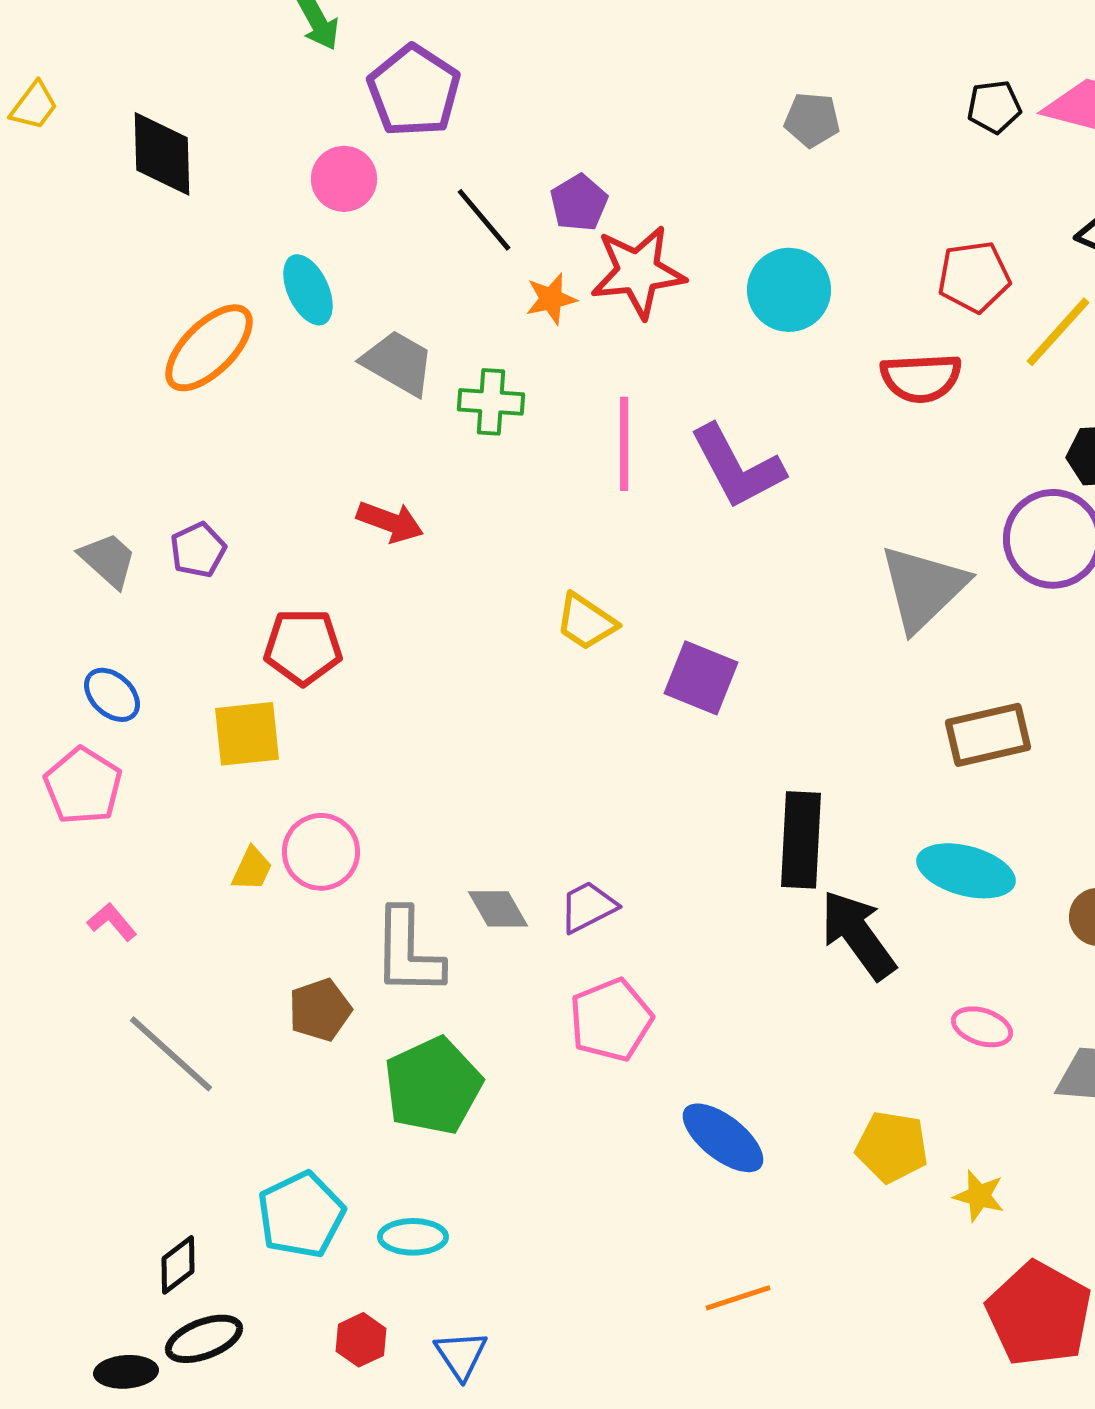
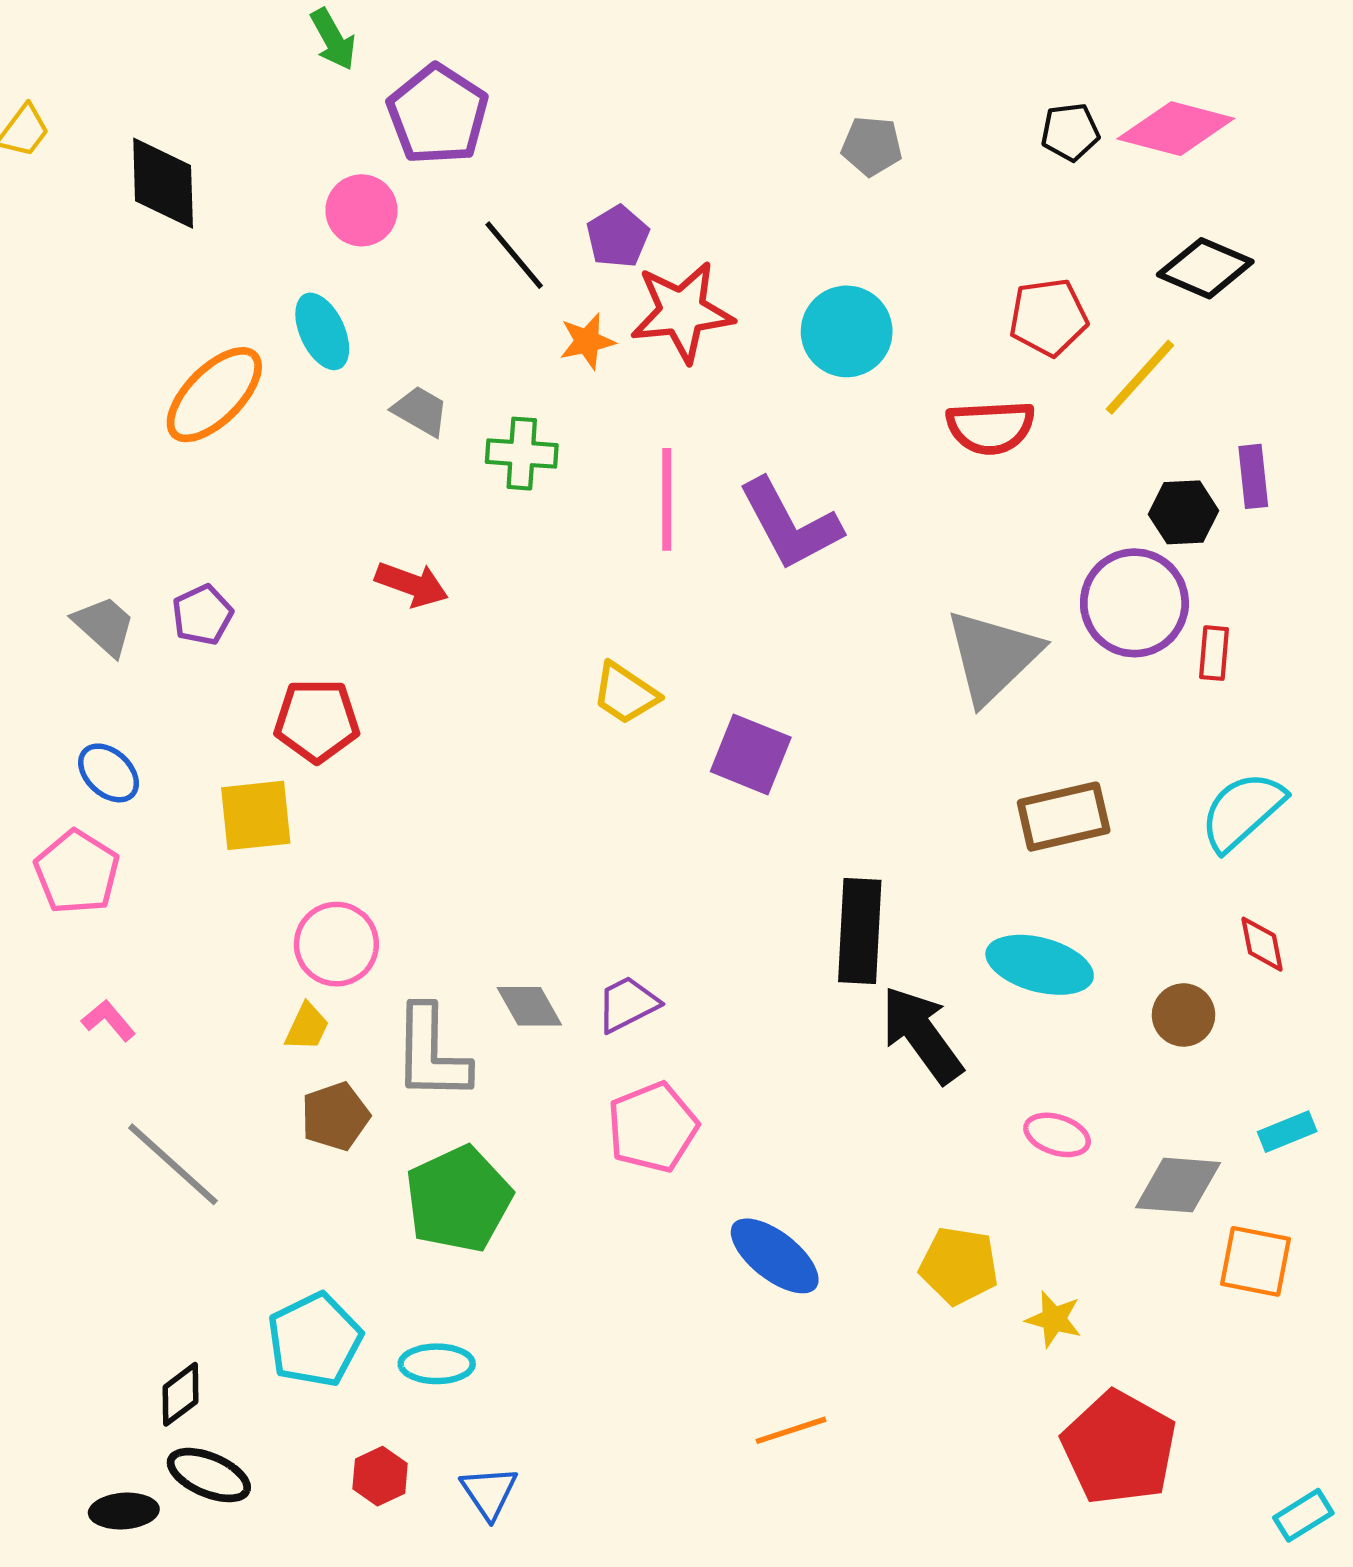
gray trapezoid: (398, 363) -> (420, 411), size x0.7
yellow trapezoid: (252, 869) -> (307, 1027), moved
black ellipse: (204, 1339) -> (209, 1475), turned 44

